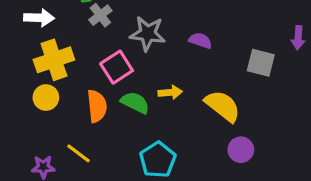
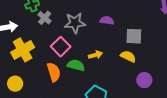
gray square: (261, 63) -> (134, 36), moved
yellow circle: (46, 98) -> (15, 84), moved
yellow semicircle: (223, 106) -> (128, 56), size x0.7

